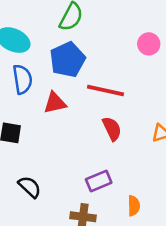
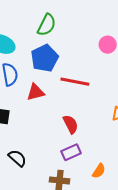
red semicircle: (112, 129) -> (71, 124), moved
orange semicircle: (134, 206) -> (99, 171), turned 35

